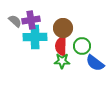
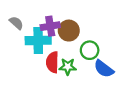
purple cross: (31, 20) -> (50, 26), moved
red semicircle: (61, 46) -> (52, 62), moved

